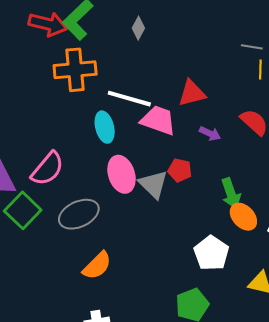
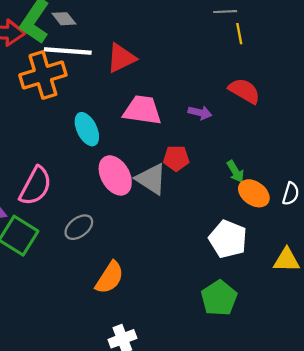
gray diamond: (138, 28) -> (64, 19), moved, turned -55
red triangle: (192, 93) -> (121, 58), moved
white line: (129, 99) -> (68, 51), moved
green arrow: (231, 193) -> (235, 172), size x0.7
gray ellipse: (79, 214) -> (79, 227), size x0.7

